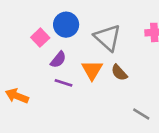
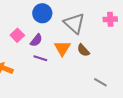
pink square: (40, 38) -> (17, 35), moved

